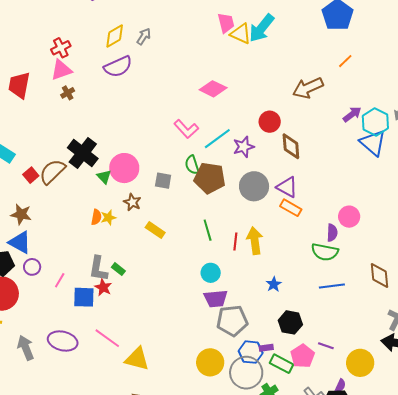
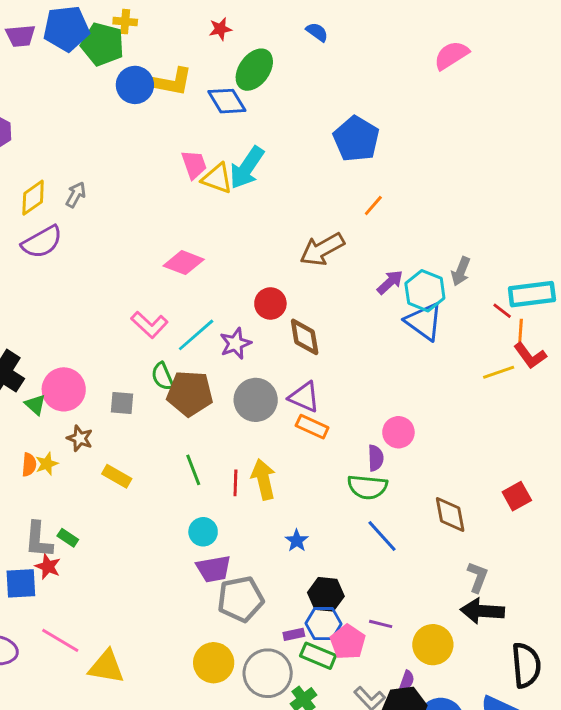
blue line: (332, 286) -> (382, 536), turned 60
blue hexagon: (251, 352) -> (323, 624), moved

